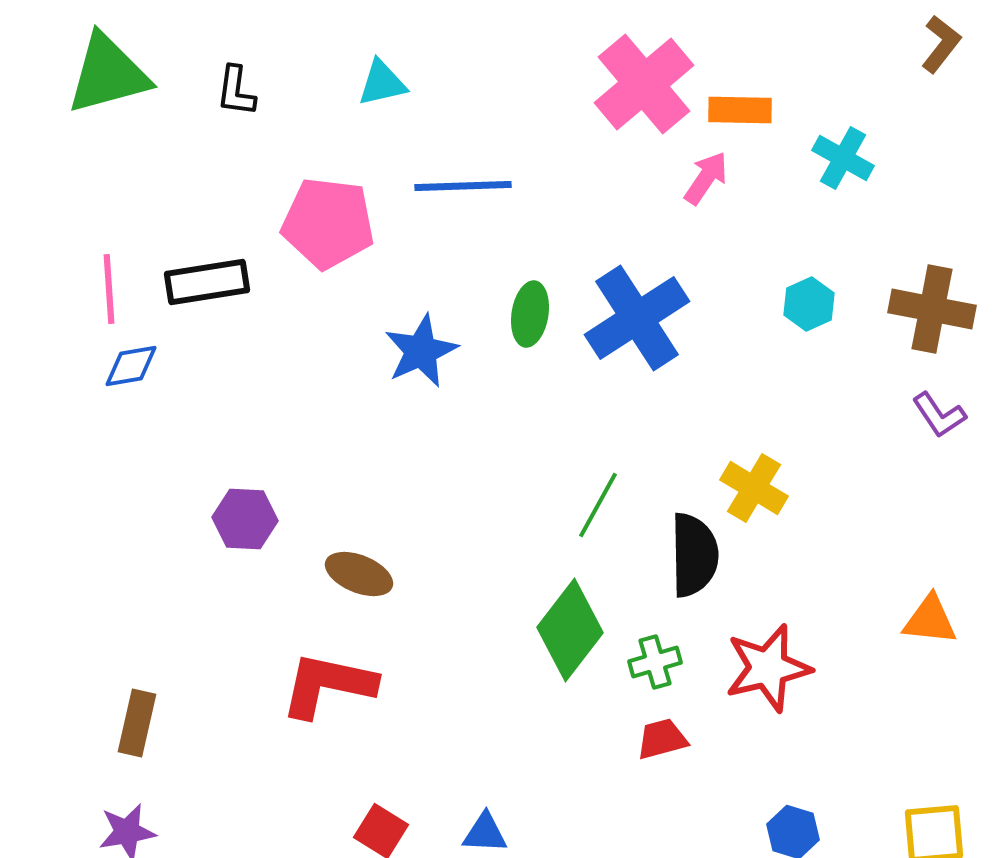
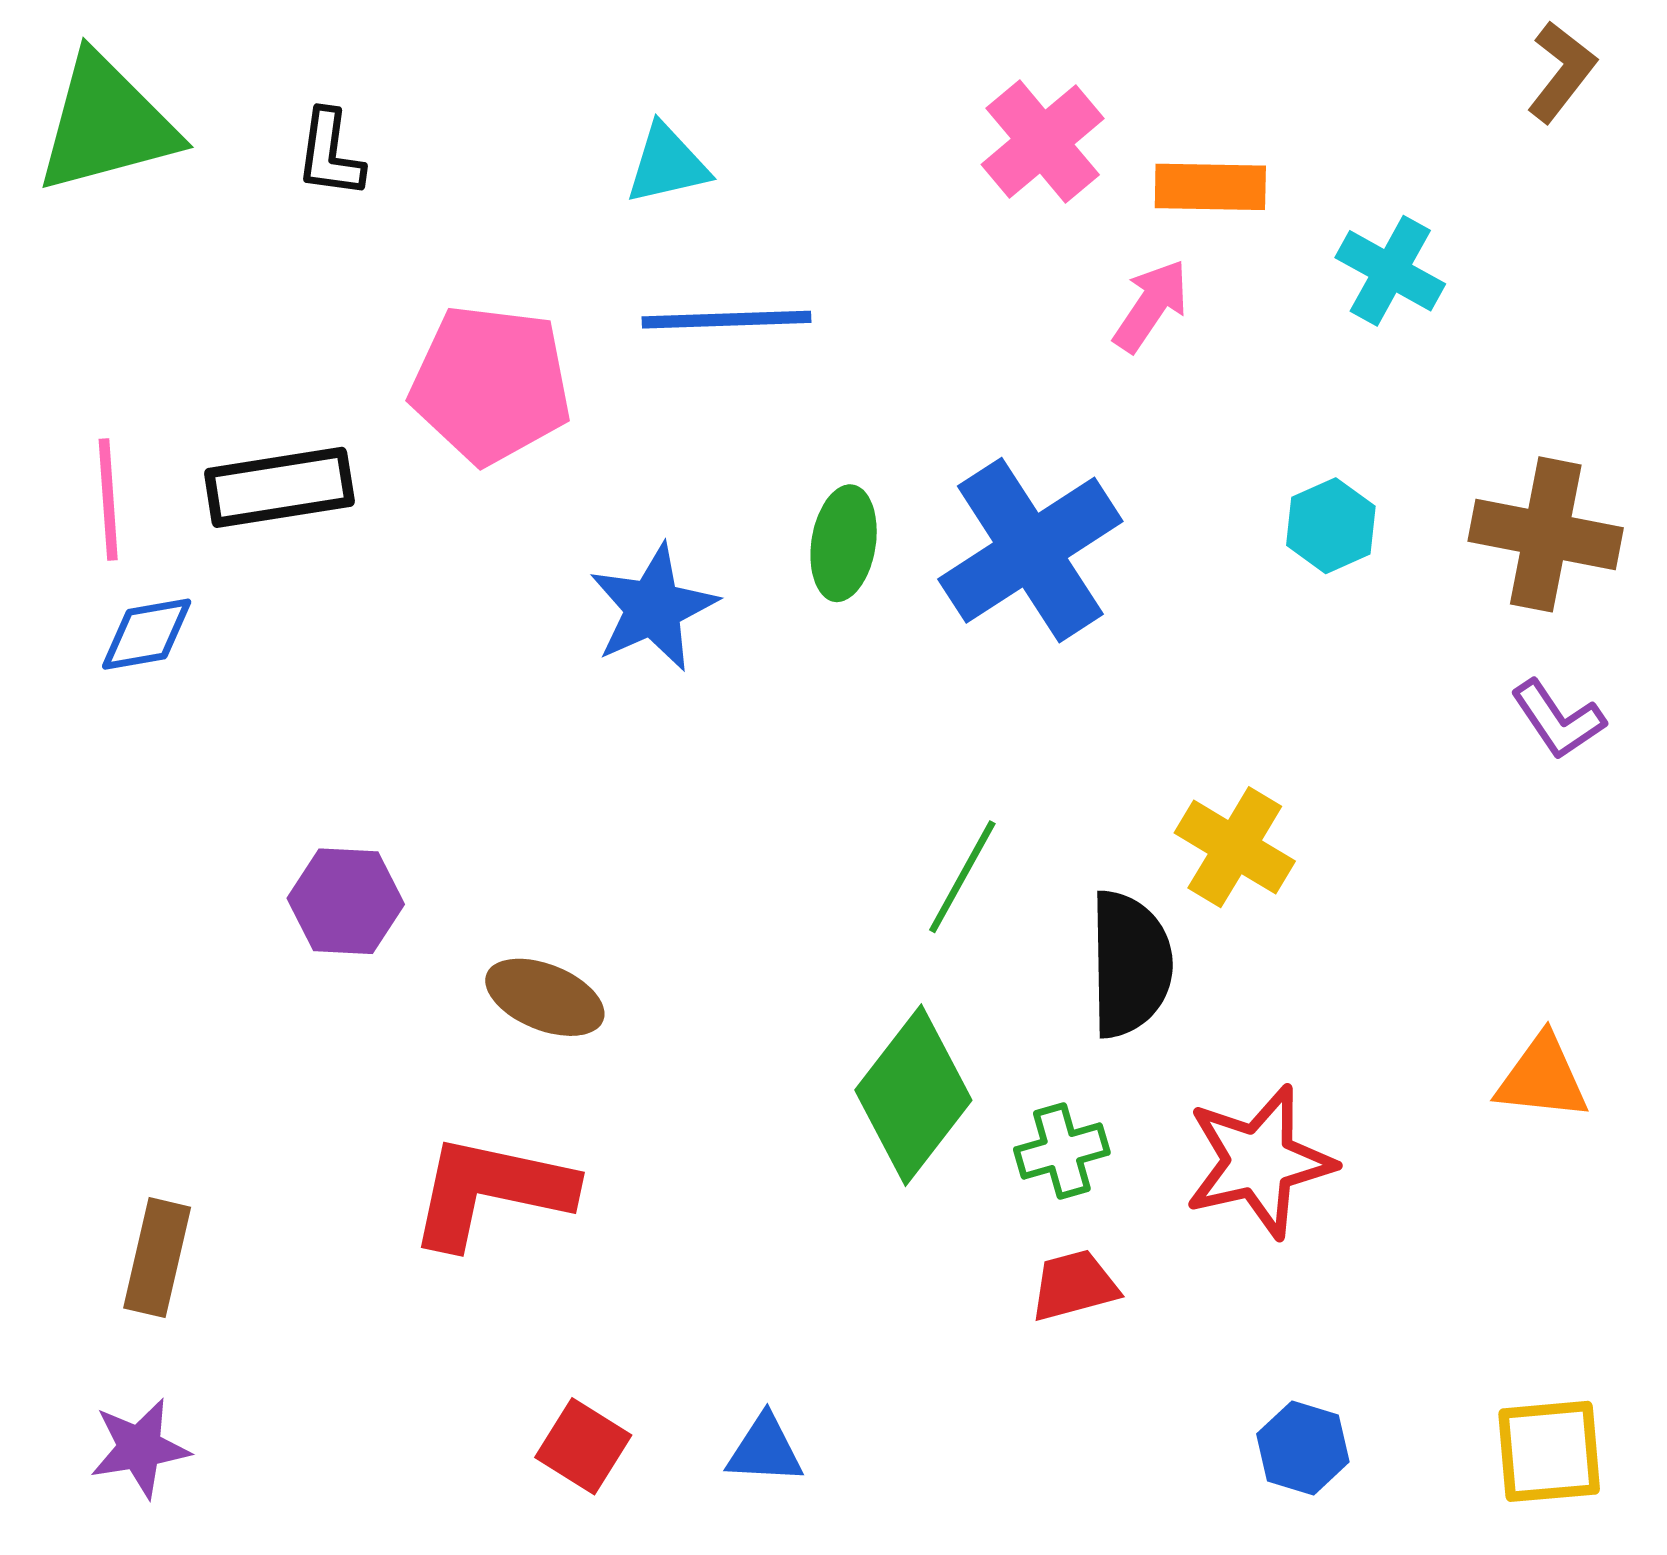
cyan triangle: (382, 83) -> (667, 164), moved
pink cross: (644, 84) -> (1043, 141), size x0.7

